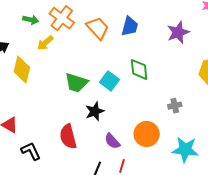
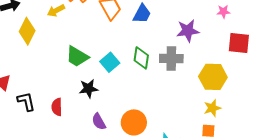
gray cross: (175, 106) -> (171, 58), moved, size x1.6
red semicircle: (68, 137) -> (57, 107), size x0.7
black L-shape: (31, 151) -> (26, 101), moved

